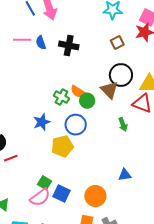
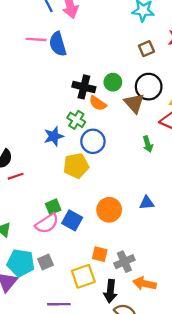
blue semicircle: (41, 43) -> (58, 44), size x1.5
black cross: (69, 45) -> (84, 87), moved
green cross: (61, 97) -> (76, 120), moved
green circle: (87, 101) -> (113, 82), moved
green square: (44, 183) -> (53, 207), turned 32
orange circle: (95, 196) -> (109, 210), moved

